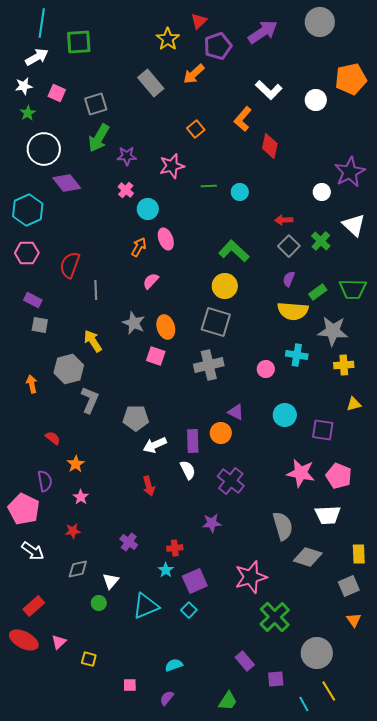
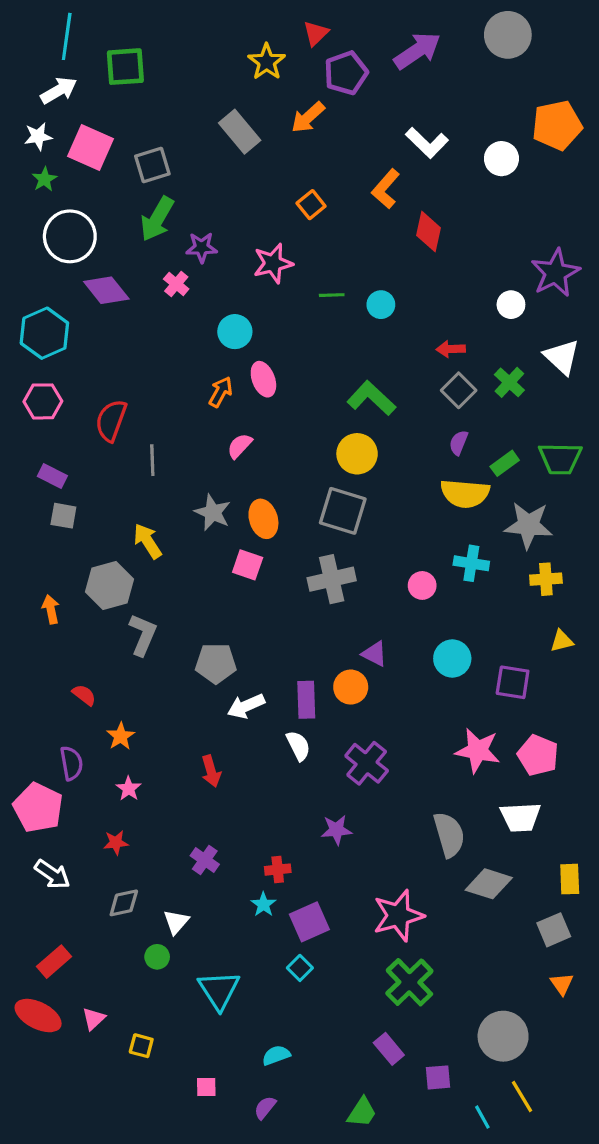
pink square: (57, 93) -> (90, 148), size x1.6
pink cross: (126, 190) -> (176, 284), moved
red arrow: (149, 486) -> (211, 771), moved
cyan triangle: (146, 606) -> (219, 990), moved, turned -40
green cross: (275, 617) -> (409, 982), moved

